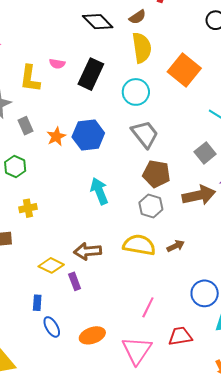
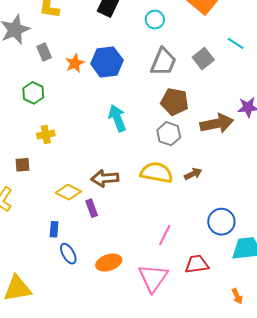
cyan circle: (136, 92) -> (155, 20), size x0.7
gray trapezoid: (145, 134) -> (163, 62), turned 60
gray square: (205, 153) -> (203, 59), moved

